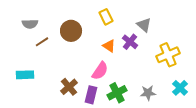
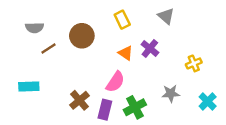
gray triangle: (144, 25) -> (166, 16), moved
yellow cross: (168, 55) -> (194, 63), size x0.6
gray star: (148, 93) -> (171, 93), moved

